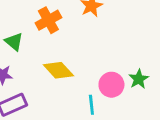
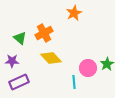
orange cross: (48, 20) -> (44, 33), moved

